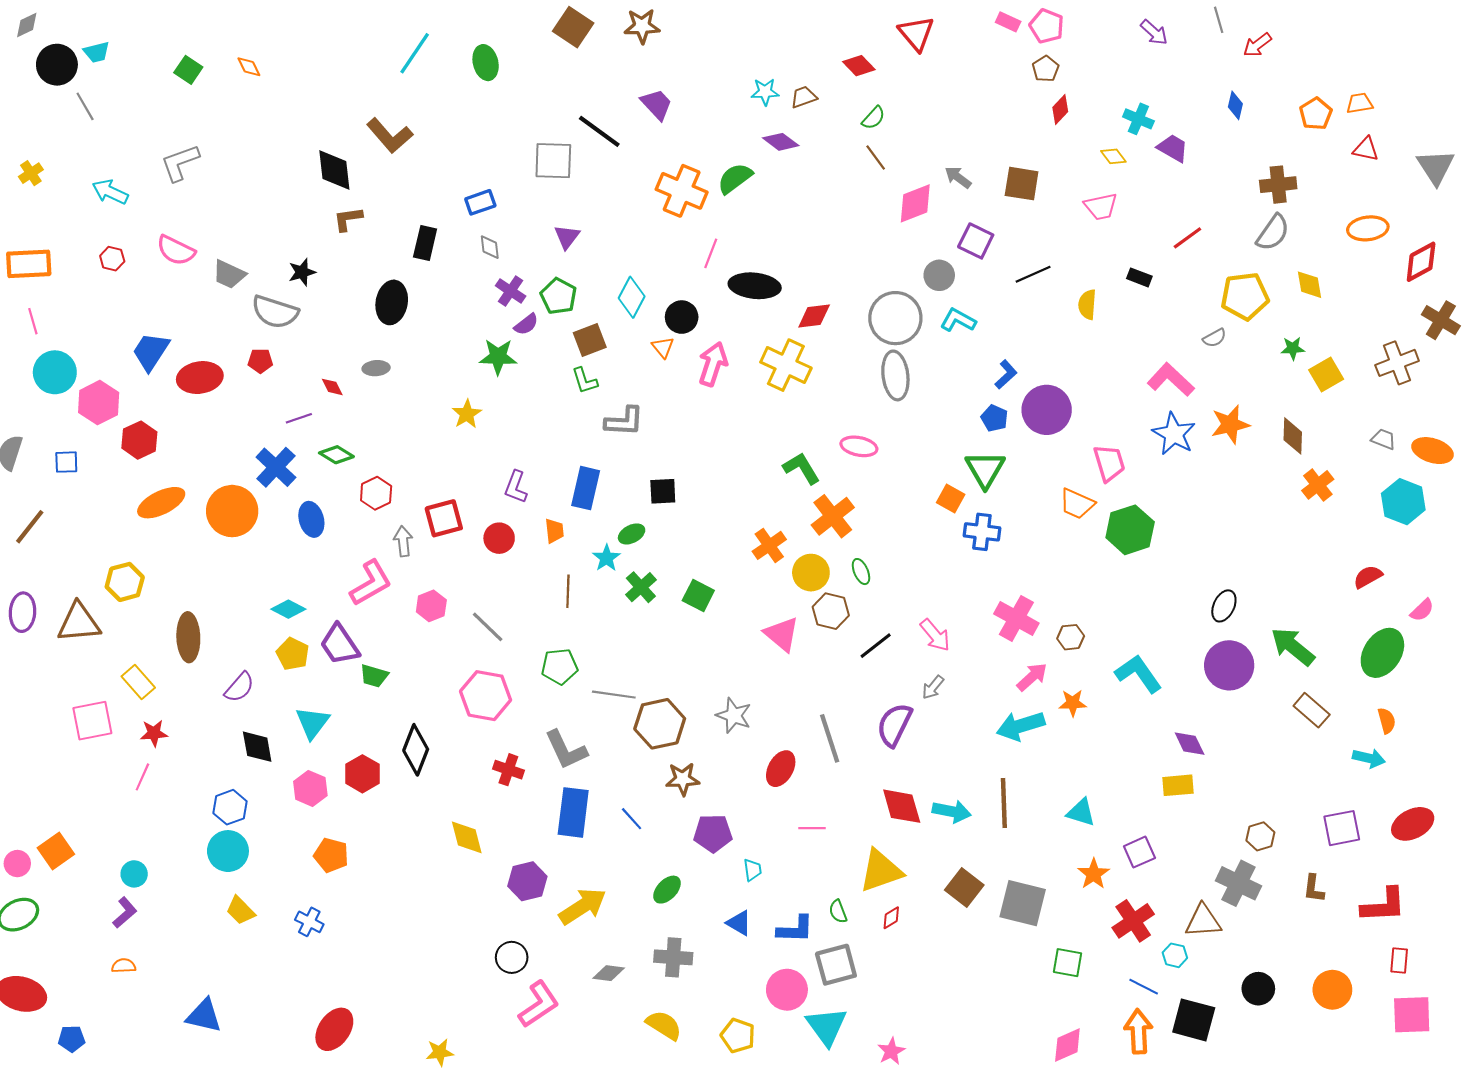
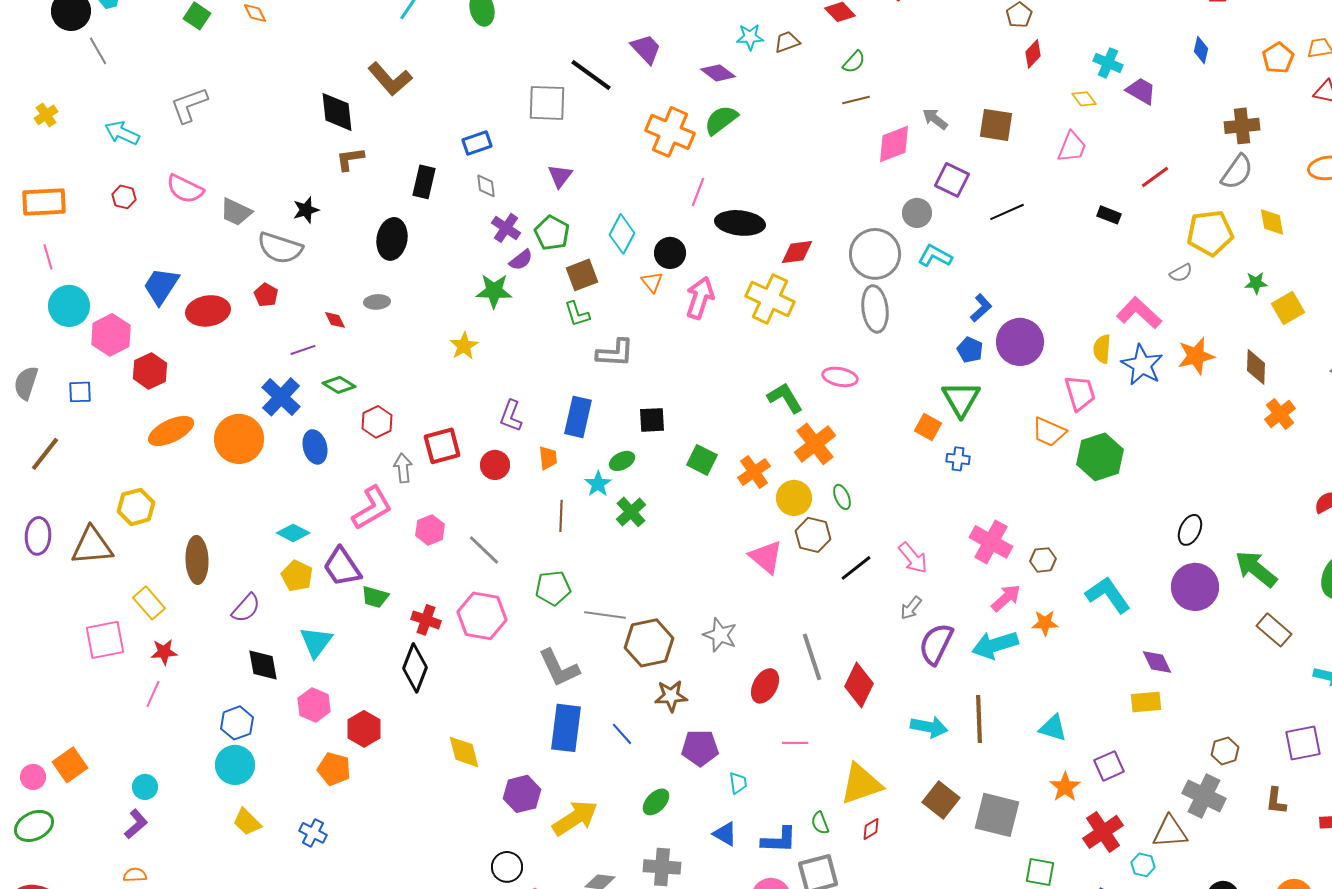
purple diamond: (781, 142) -> (718, 73), moved
brown line: (876, 157) -> (856, 100), turned -68
pink trapezoid: (1101, 206) -> (1072, 147), turned -56
yellow semicircle: (1087, 305) -> (1102, 349), moved
red pentagon: (260, 361) -> (266, 295), turned 30
blue cross: (982, 532) -> (958, 459), size x0.7
green square: (698, 595) -> (702, 460), moved
purple semicircle: (894, 725) -> (936, 644), moved
red cross: (508, 770) -> (426, 620), moved
red hexagon: (362, 774) -> (364, 729), moved
red diamond: (902, 806) -> (859, 685), moved, turned 42

